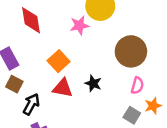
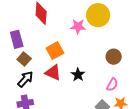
brown circle: (131, 51) -> (114, 57), size x0.6
brown square: (14, 84) -> (24, 59), moved

